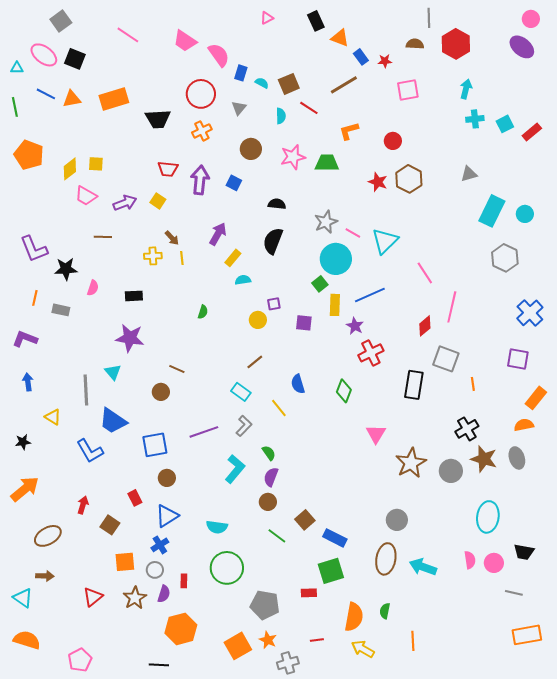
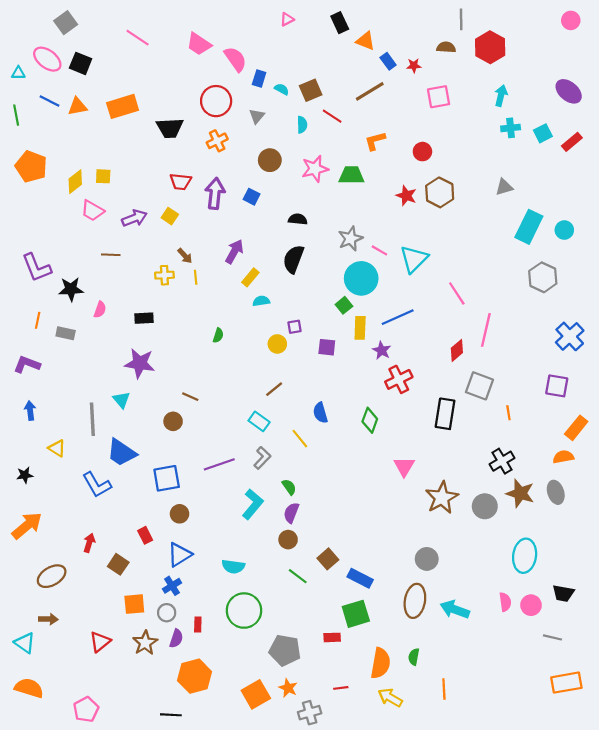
purple ellipse: (522, 47) -> (569, 91), moved

